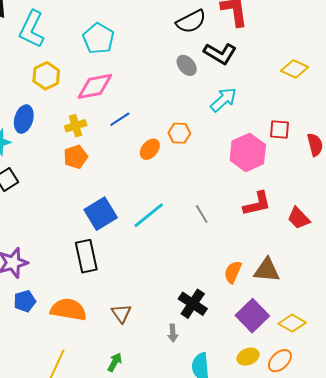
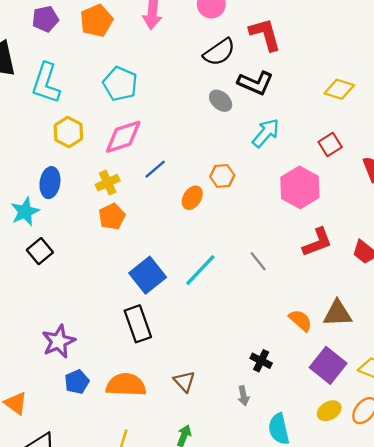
red square: (280, 130) -> (330, 145), moved, turned -30
orange semicircle: (233, 272) -> (300, 320), turned 115
black cross: (193, 304) -> (261, 361), size x0.7

